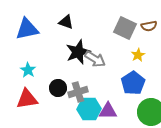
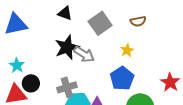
black triangle: (66, 22) -> (65, 13), moved
gray square: (125, 28) -> (100, 23), moved, turned 30
black circle: (58, 88) -> (31, 83), moved

